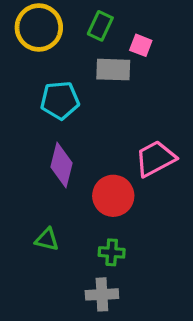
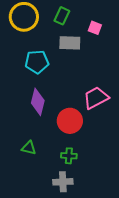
pink square: (141, 45) -> (95, 28), moved

